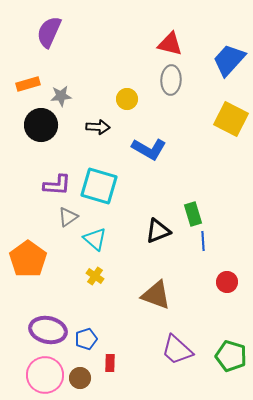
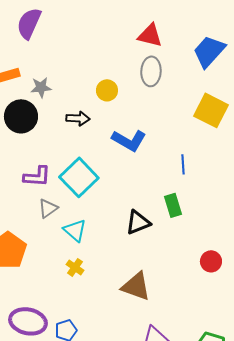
cyan square: (99, 186) -> (79, 177), turned 30
blue line: (203, 241) -> (183, 164), moved
red circle: (227, 282) -> (211, 261), moved

